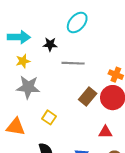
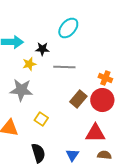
yellow star: (23, 61) -> (29, 64), moved
red triangle: (105, 132) -> (95, 133), size x1.5

